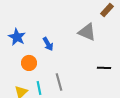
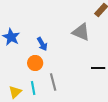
orange circle: (29, 63) -> (35, 63), moved

